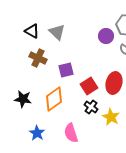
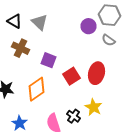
purple square: (66, 70) -> (48, 60), turned 35
black cross: (91, 107) -> (74, 116), moved

